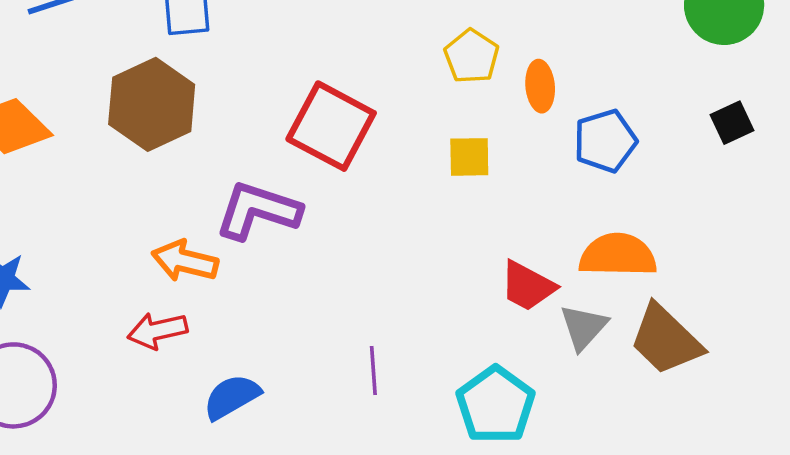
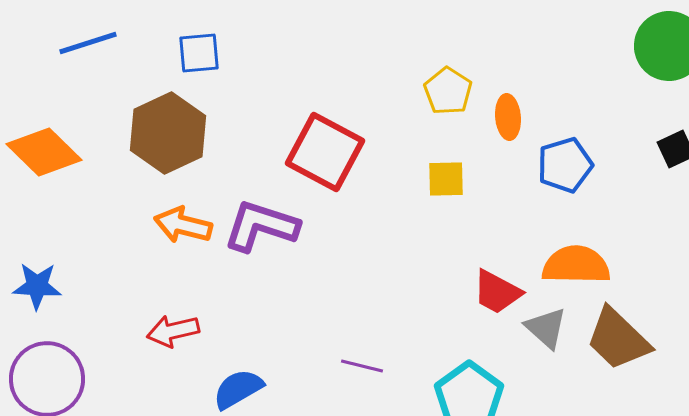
orange arrow: (185, 261) -> (183, 225), moved
gray triangle: (584, 327) -> (546, 328), turned -30
purple line: (373, 371) -> (362, 366), turned -72

